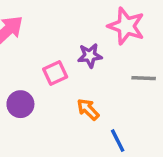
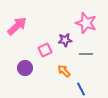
gray line: (144, 78) -> (86, 54), moved

